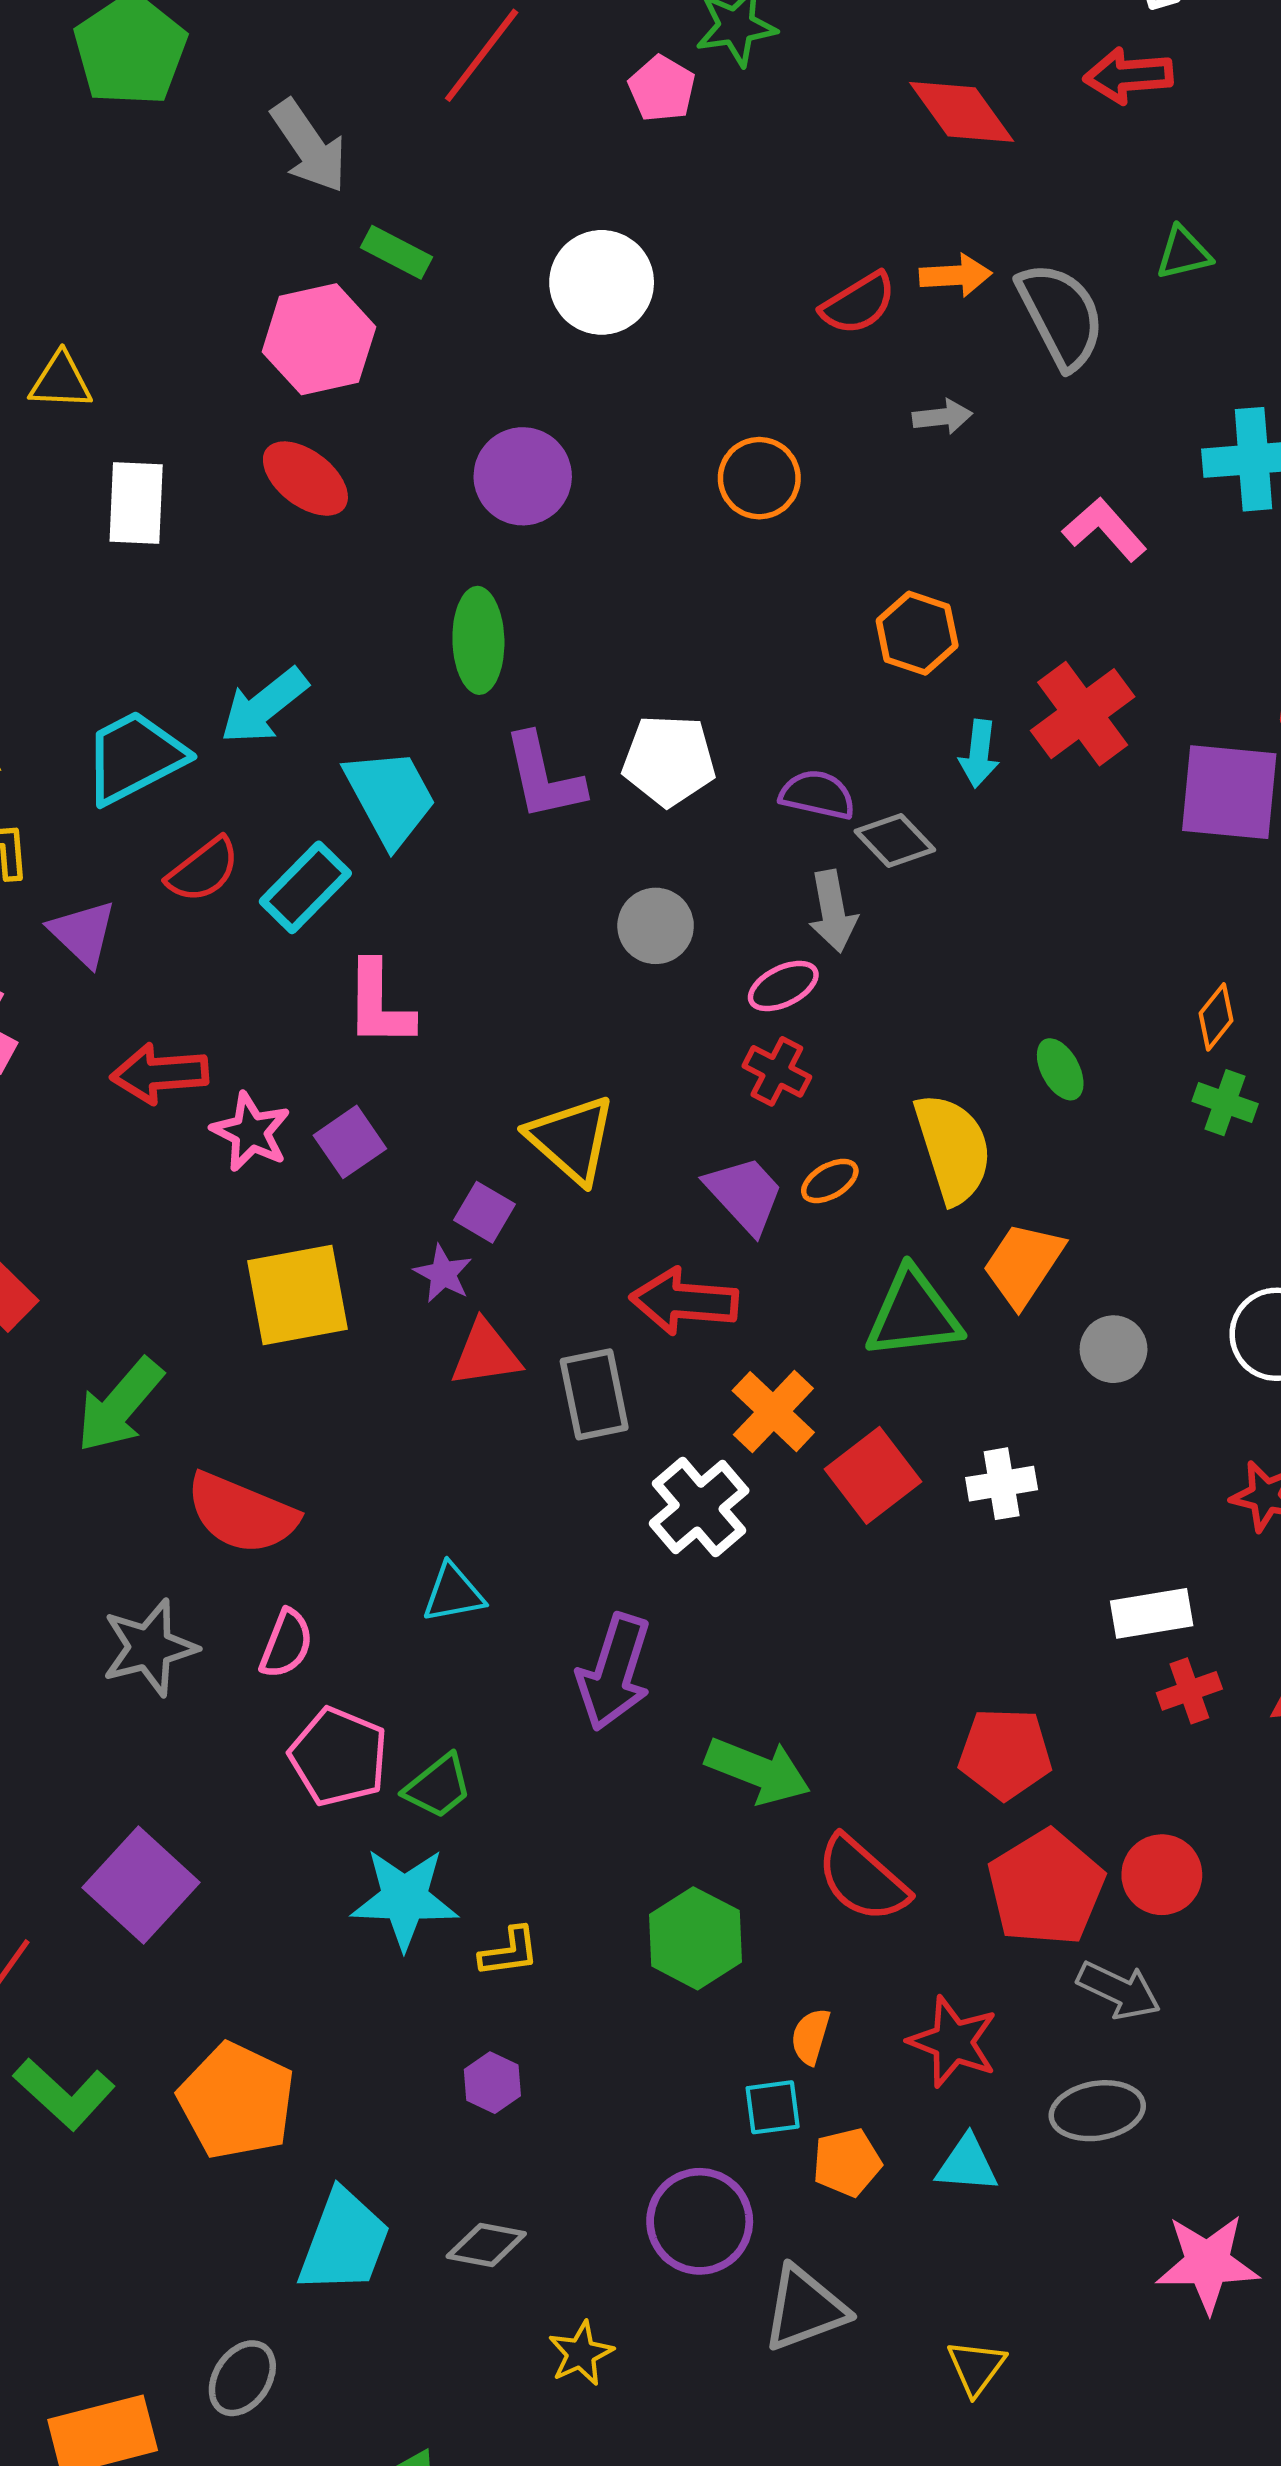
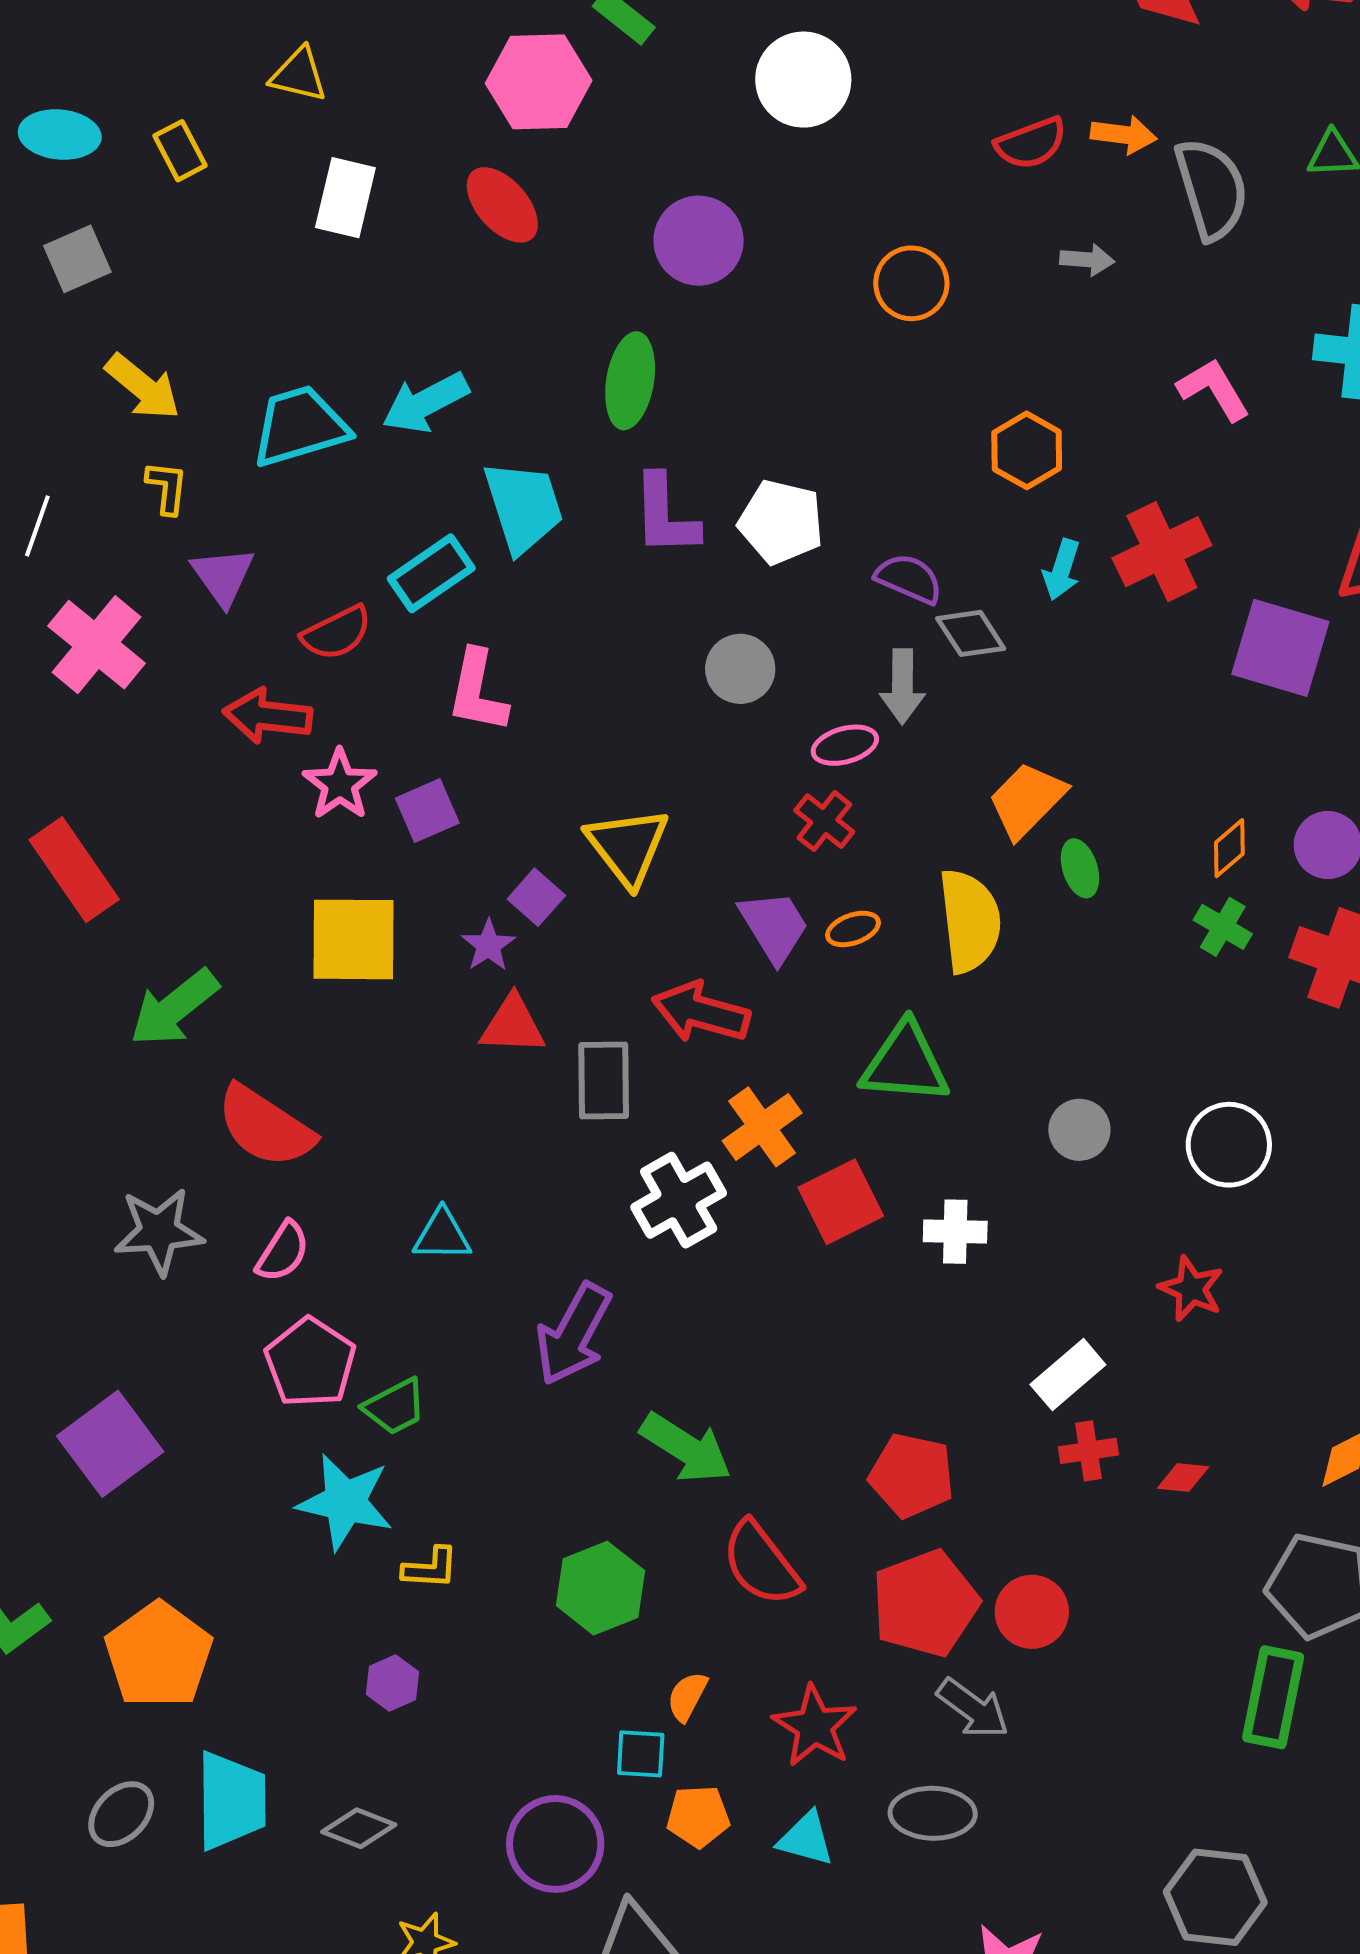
red semicircle: (203, 870) -> (337, 633), moved
orange trapezoid: (1023, 1264) -> (1027, 800), moved
white rectangle: (1152, 1613) -> (1068, 1375), turned -42
cyan trapezoid: (344, 2242) -> (231, 1801), turned -32
gray ellipse: (242, 2378) -> (121, 1814), moved

